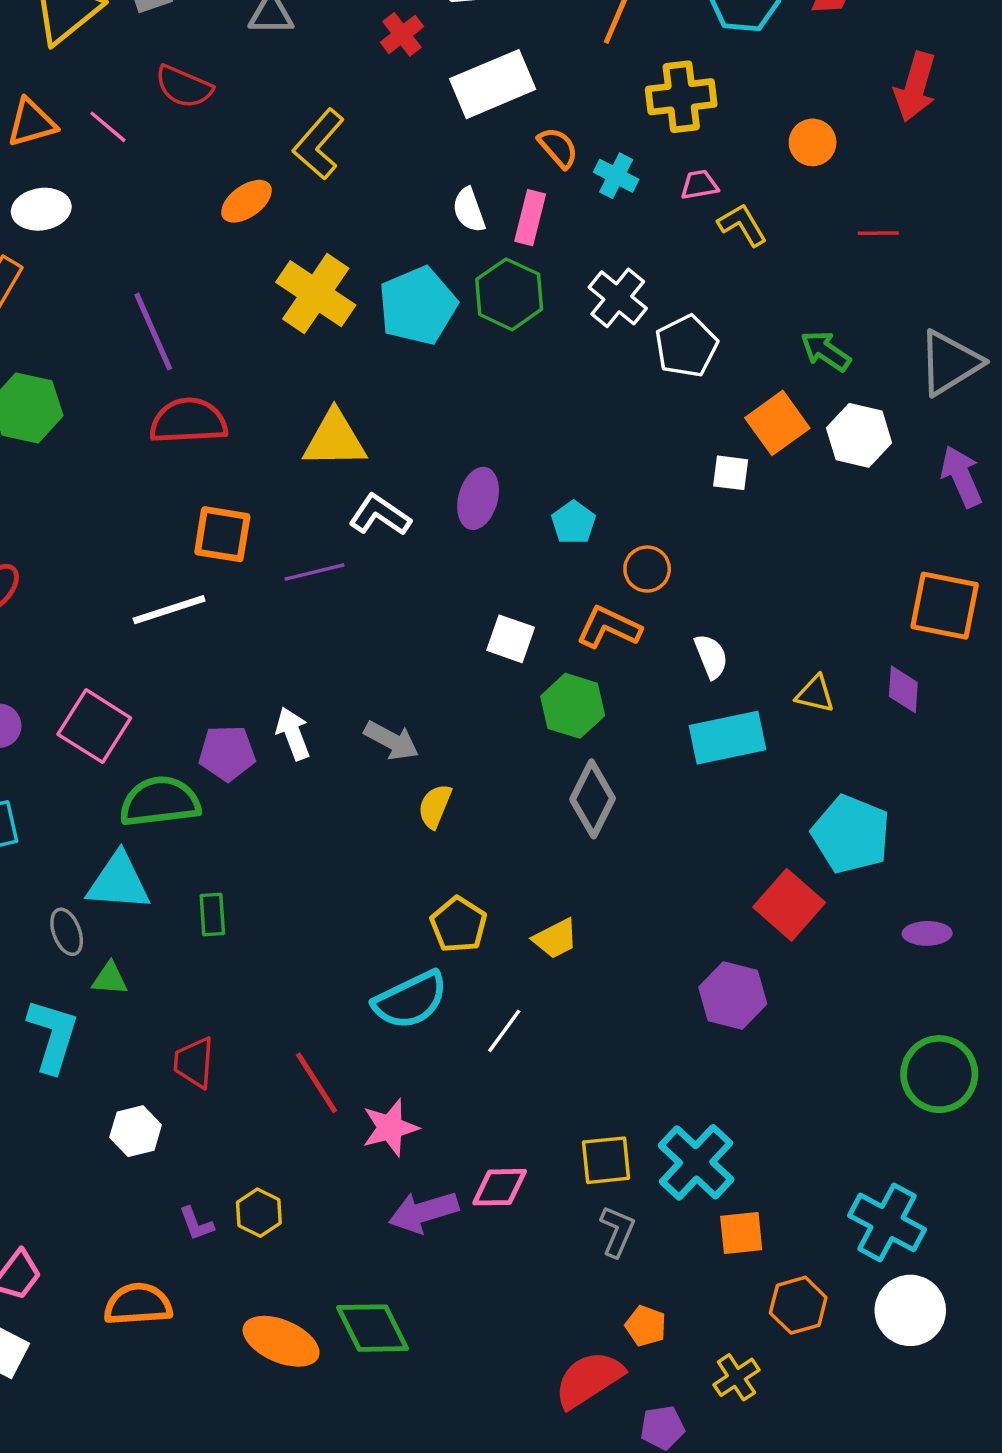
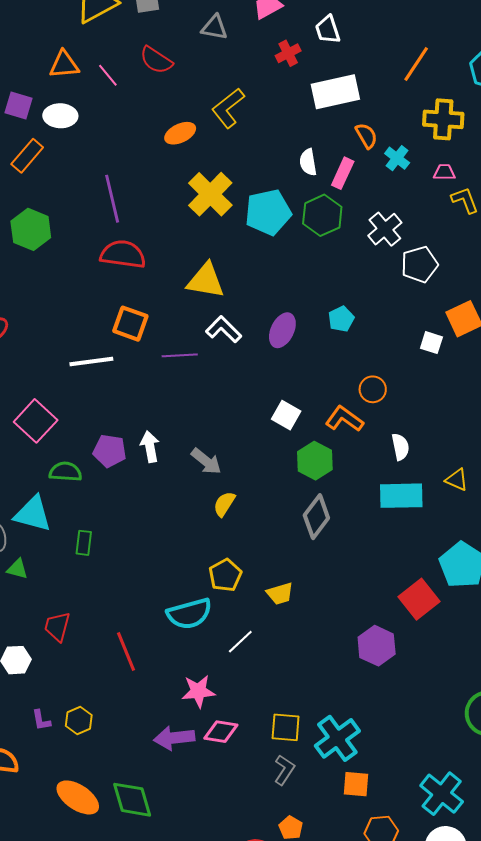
cyan pentagon: (573, 523) -> (341, 319), moved
green semicircle: (160, 802) -> (65, 472), size x0.7
pink star: (390, 1128) -> (198, 691), moved

